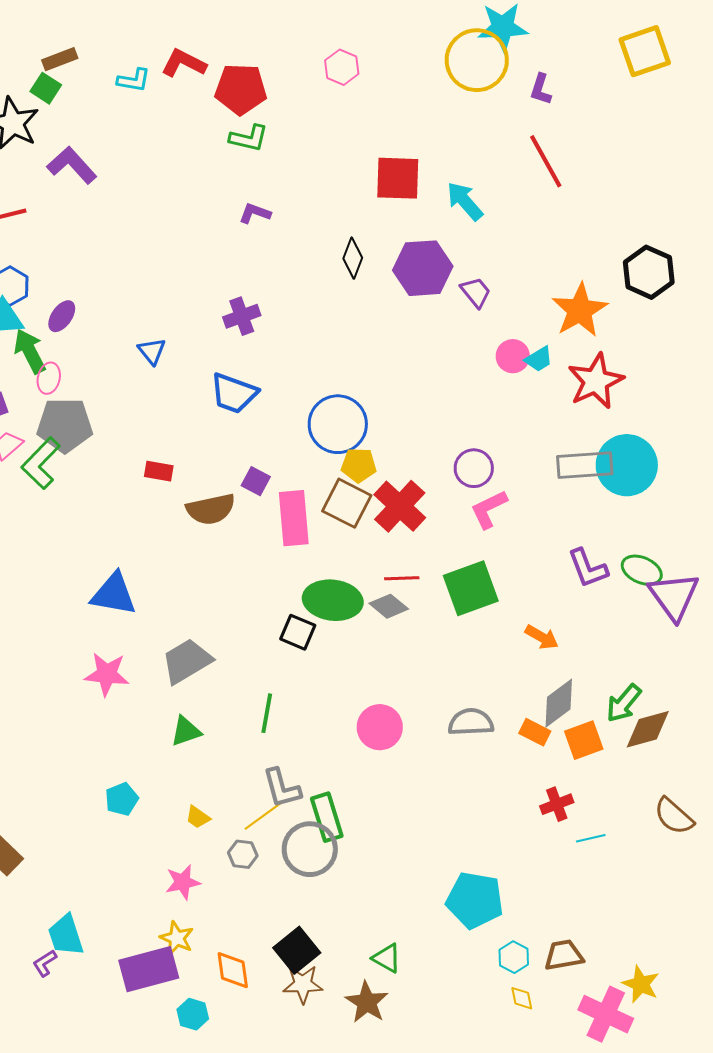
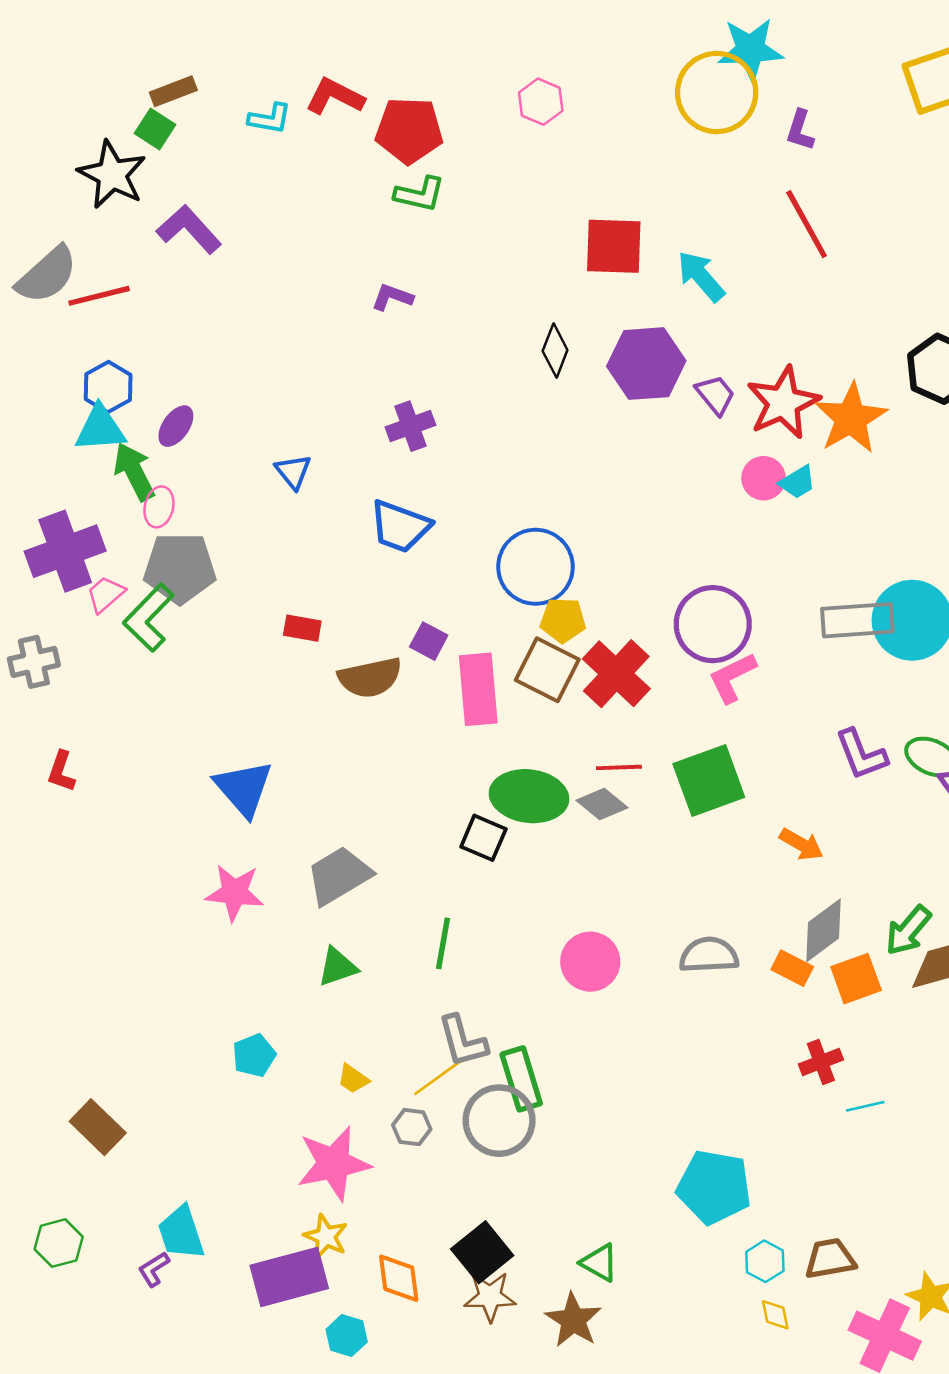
purple L-shape: (255, 213) -> (392, 297), moved
red star: (596, 381) -> (783, 403), moved
purple circle: (474, 468) -> (713, 624), size x1.5
blue triangle: (114, 594) -> (244, 788), turned 39
pink star: (183, 882) -> (334, 1164), size x1.6

